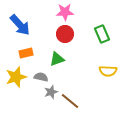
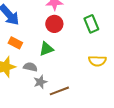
orange rectangle: (26, 53) -> (15, 43), turned 40
brown line: (70, 101) -> (59, 91), turned -60

